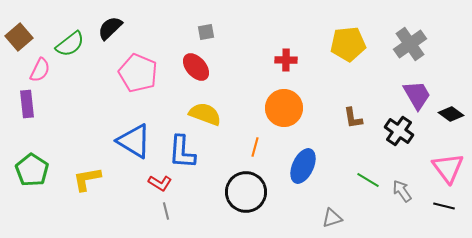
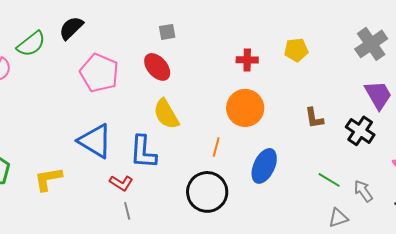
yellow pentagon: (348, 44) -> (296, 50), moved, size x0.7
yellow semicircle: (205, 114) -> (166, 114), turned -140
gray triangle: (332, 218) -> (338, 218), moved

